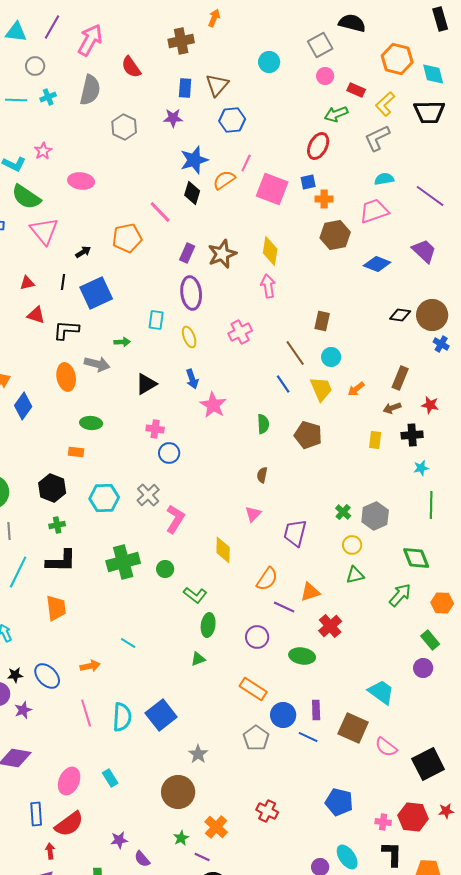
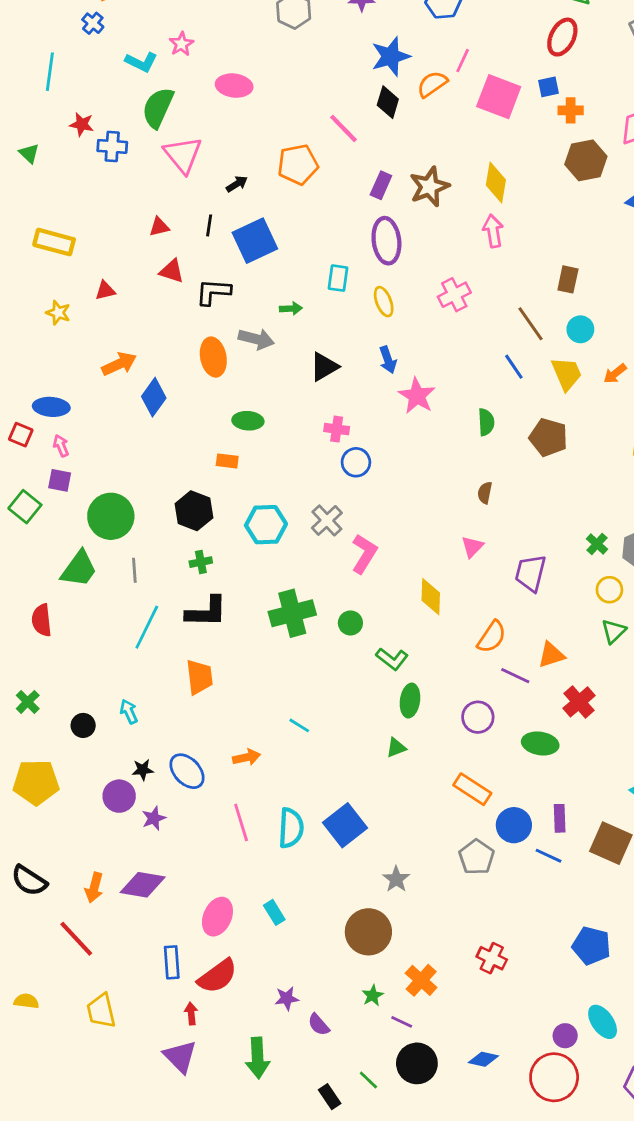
green semicircle: (26, 197) -> (158, 108), turned 80
green triangle: (355, 575) -> (614, 631), turned -30

